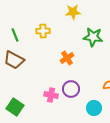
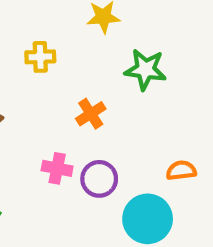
pink cross: (51, 95) -> (57, 168), moved
cyan circle: (94, 108) -> (148, 219), size x1.5

